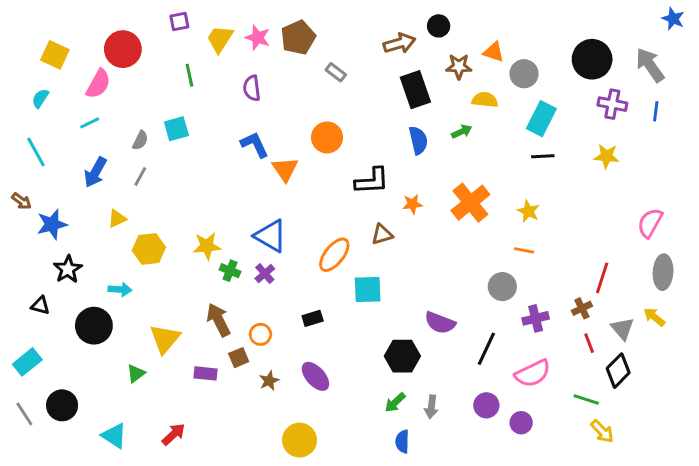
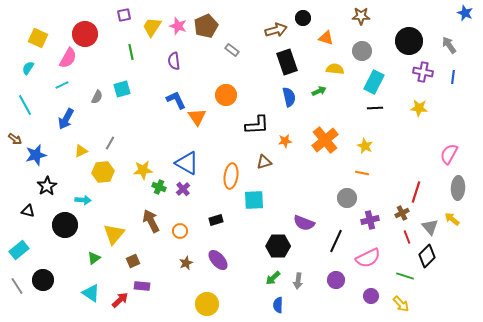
orange triangle: (494, 52) -> (326, 38), moved
gray arrow: (650, 65) -> (449, 45), size x0.7
brown star: (459, 66) -> (361, 16), moved
gray line: (140, 177) -> (110, 143), moved
orange ellipse: (334, 255) -> (231, 176), turned -30
brown square: (239, 358) -> (133, 261), moved
purple rectangle: (205, 373) -> (142, 286), moved
purple circle: (521, 423) -> (371, 296), moved
yellow arrow: (602, 431) -> (401, 304), moved
cyan triangle: (114, 436) -> (91, 293), moved

